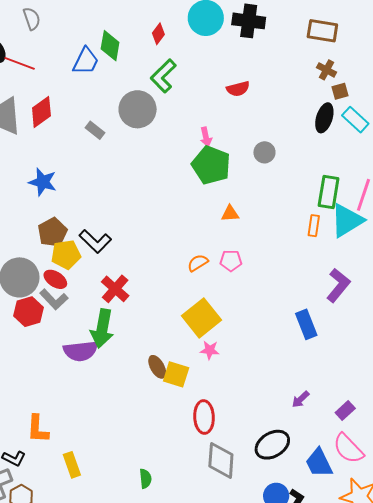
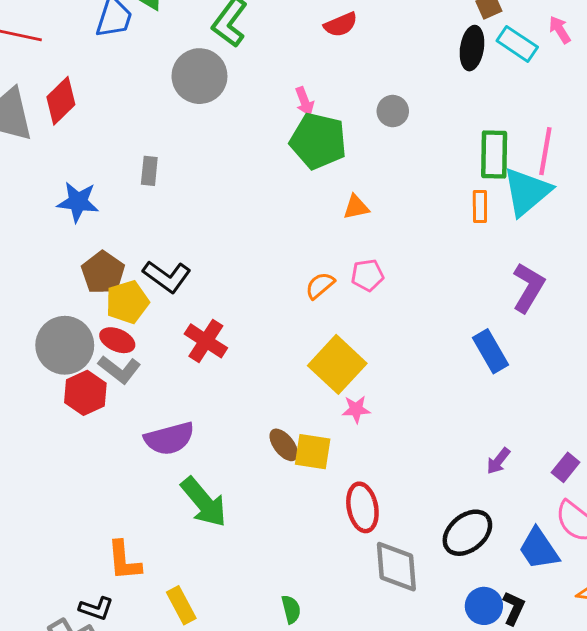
gray rectangle: (95, 130) -> (149, 171), moved, turned 66
green arrow: (102, 328) -> (204, 502), moved, turned -42

